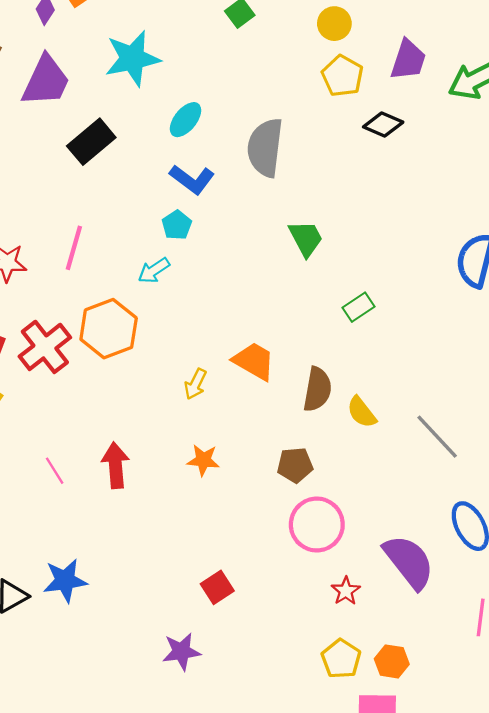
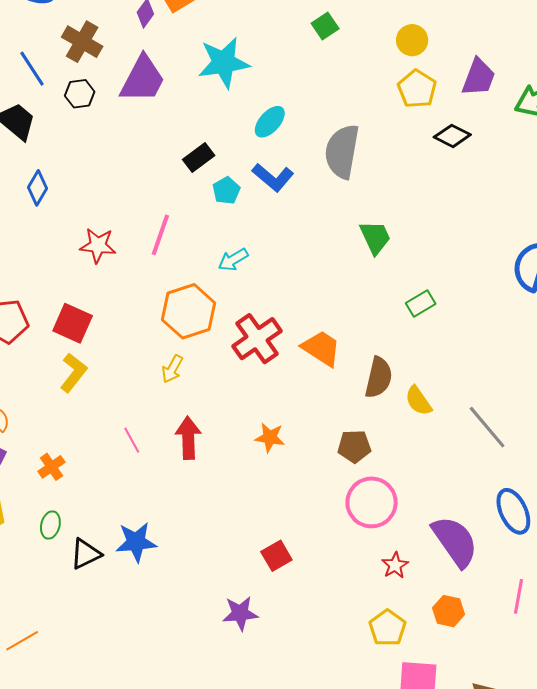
black rectangle: (91, 142) -> (199, 157), moved, size x0.7
cyan pentagon: (177, 225) -> (226, 191), moved
red cross: (45, 347) -> (257, 339), moved
yellow arrow: (195, 384) -> (172, 369), moved
orange hexagon: (392, 661) -> (449, 611), moved

